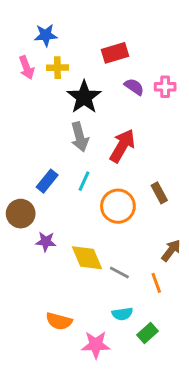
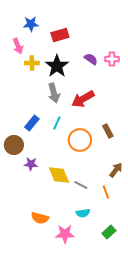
red rectangle: (115, 53) -> (60, 35), moved
yellow cross: (57, 68) -> (32, 63), moved
red arrow: (122, 146) -> (83, 99), turned -150
green rectangle: (147, 333) -> (109, 232), moved

